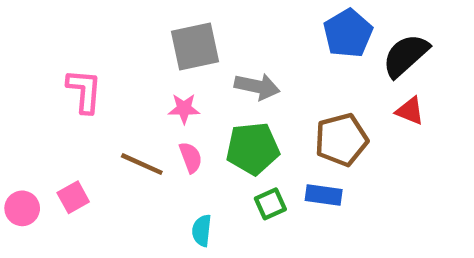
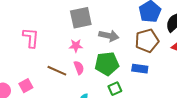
brown pentagon: (341, 140) -> (147, 41), moved
blue rectangle: (324, 195) -> (140, 69), moved

